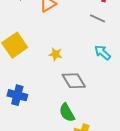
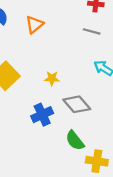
blue cross: (17, 95) -> (42, 115), moved, turned -30

